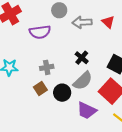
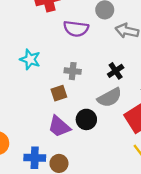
black circle: (62, 93) -> (86, 119), moved
purple trapezoid: (87, 110) -> (59, 126), moved

